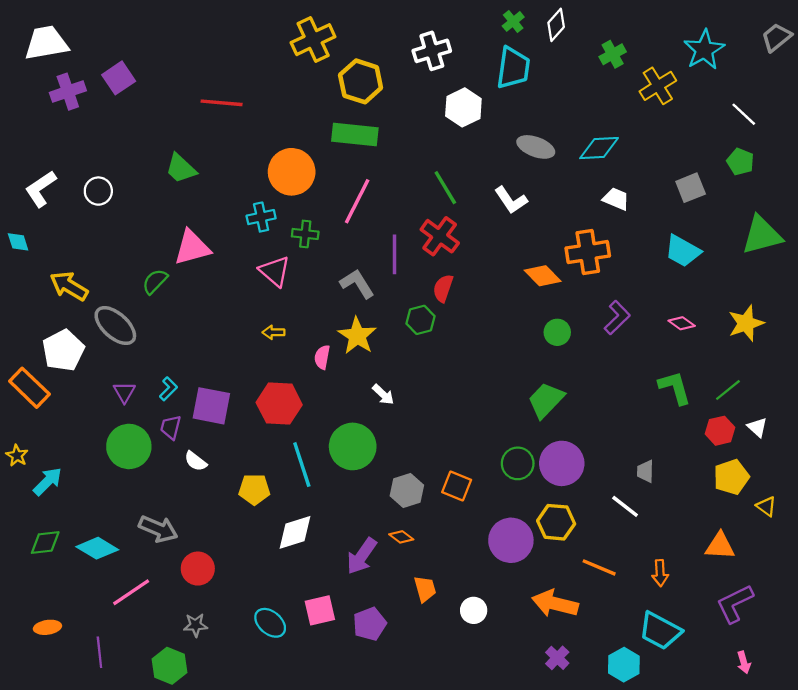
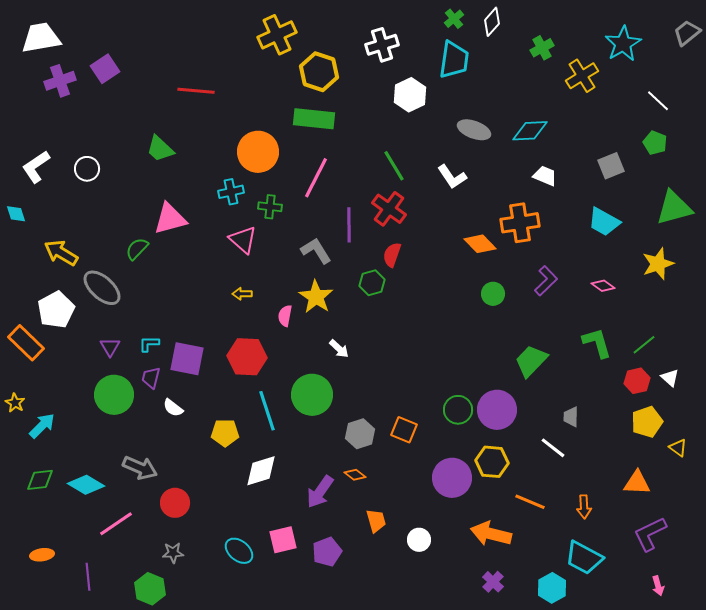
yellow star: (746, 323) -> (658, 264), moved
cyan L-shape: (168, 389) -> (149, 344), turned -135
green trapezoid: (546, 400) -> (531, 361), moved

